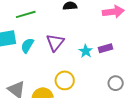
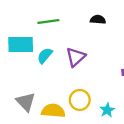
cyan star: (86, 51) -> (107, 110), moved

